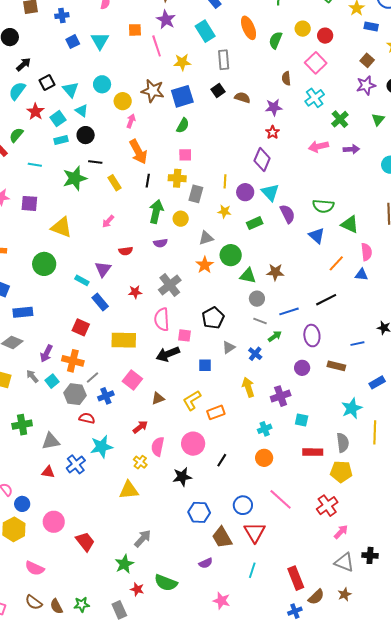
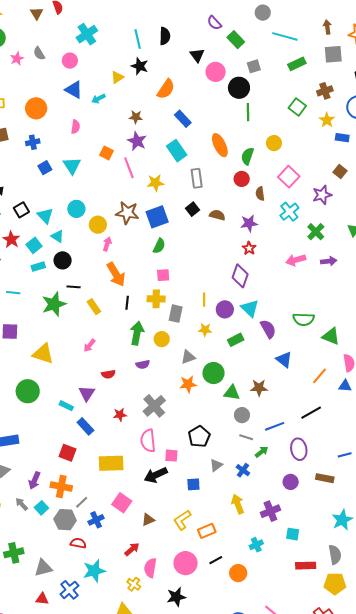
orange square: (135, 30) -> (106, 153), turned 32
red circle: (325, 36) -> (242, 179), moved
purple star: (366, 85) -> (322, 195), moved
blue triangle: (317, 236) -> (284, 360), moved
orange star: (205, 265) -> (188, 384), turned 30
orange circle: (264, 458) -> (238, 573), moved
black line: (222, 460) -> (216, 560), moved, turned 32

